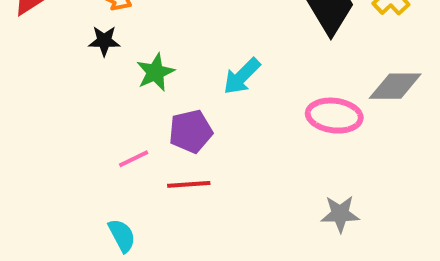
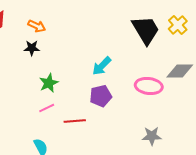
green star: (155, 72) -> (49, 83), moved
purple pentagon: (191, 131) -> (101, 96), moved

